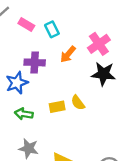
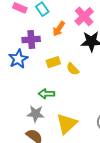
yellow rectangle: (57, 107) -> (53, 62), moved
green arrow: (24, 114) -> (46, 94), moved

